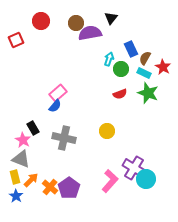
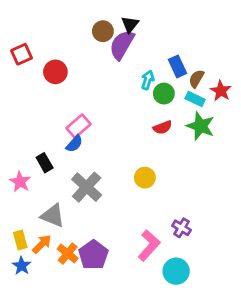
black triangle: (111, 18) -> (130, 24), moved
red circle: (41, 21) -> (55, 72), moved
purple semicircle: (90, 33) -> (122, 45), turned -50
black rectangle: (33, 128) -> (45, 163), moved
gray cross: (64, 138) -> (87, 187), turned 30
pink star: (23, 140) -> (20, 182), moved
gray triangle: (21, 159) -> (53, 216), moved
purple cross: (134, 168) -> (182, 228), size x0.6
cyan circle: (146, 179) -> (176, 271), moved

